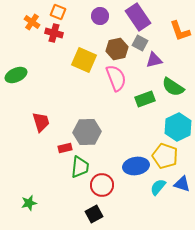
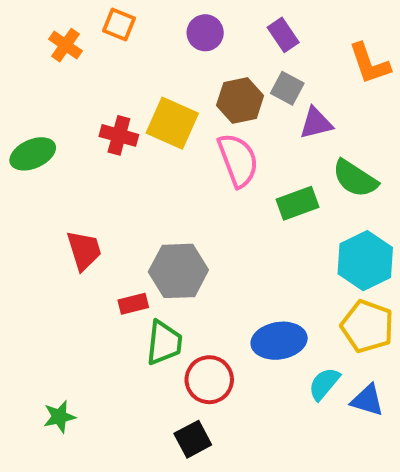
purple rectangle: (138, 17) -> (283, 35), size x0.6
red cross: (54, 33) -> (119, 135), moved
yellow pentagon: (165, 156) -> (367, 326), moved
blue triangle: (182, 184) -> (367, 400), moved

